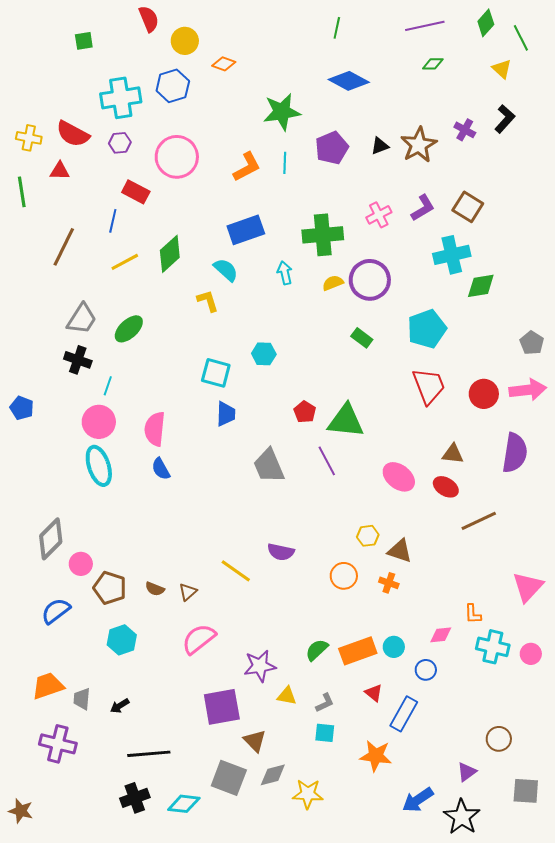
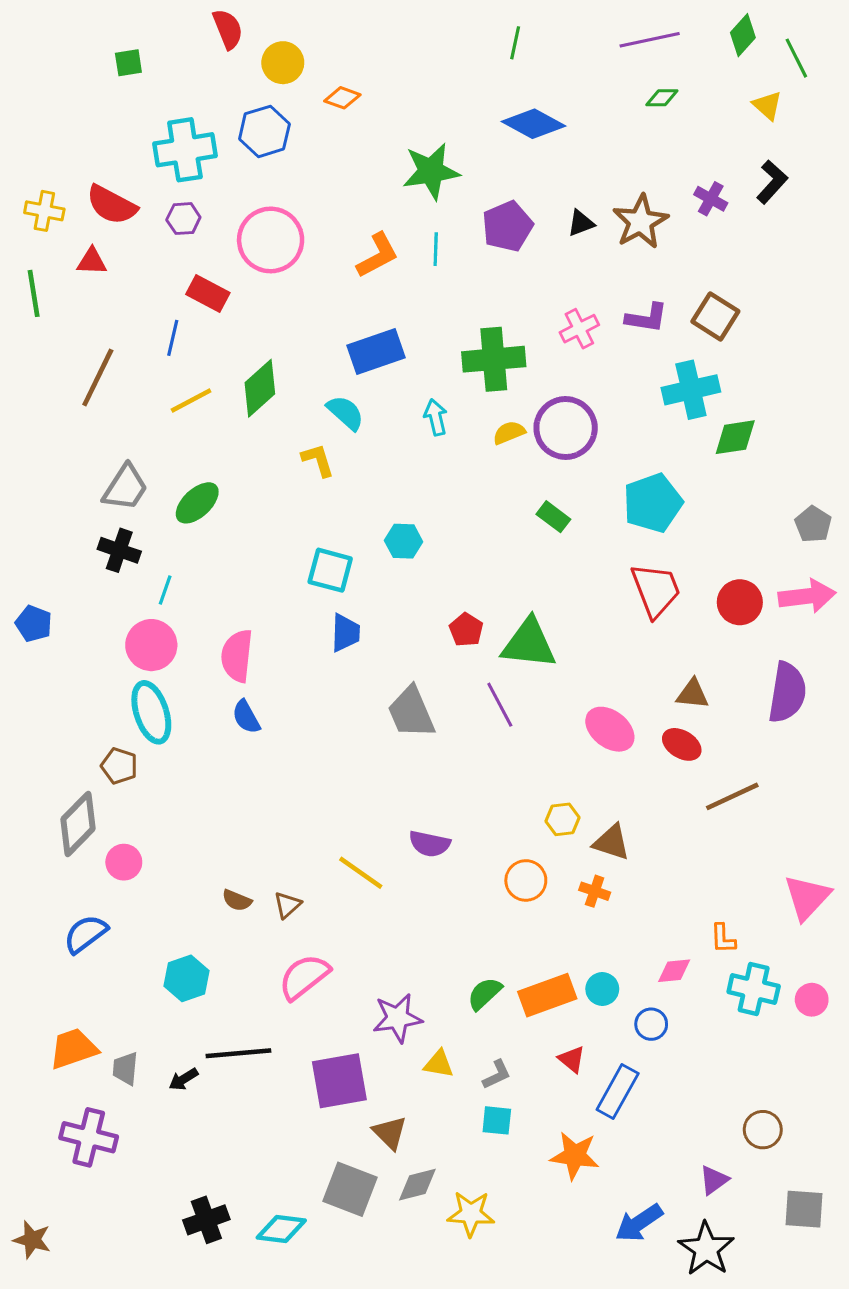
purple L-shape: (423, 208) -> (647, 318), turned 40
brown pentagon: (110, 588) -> (119, 766), moved, size x0.7
black line: (149, 754) -> (238, 1053), moved

